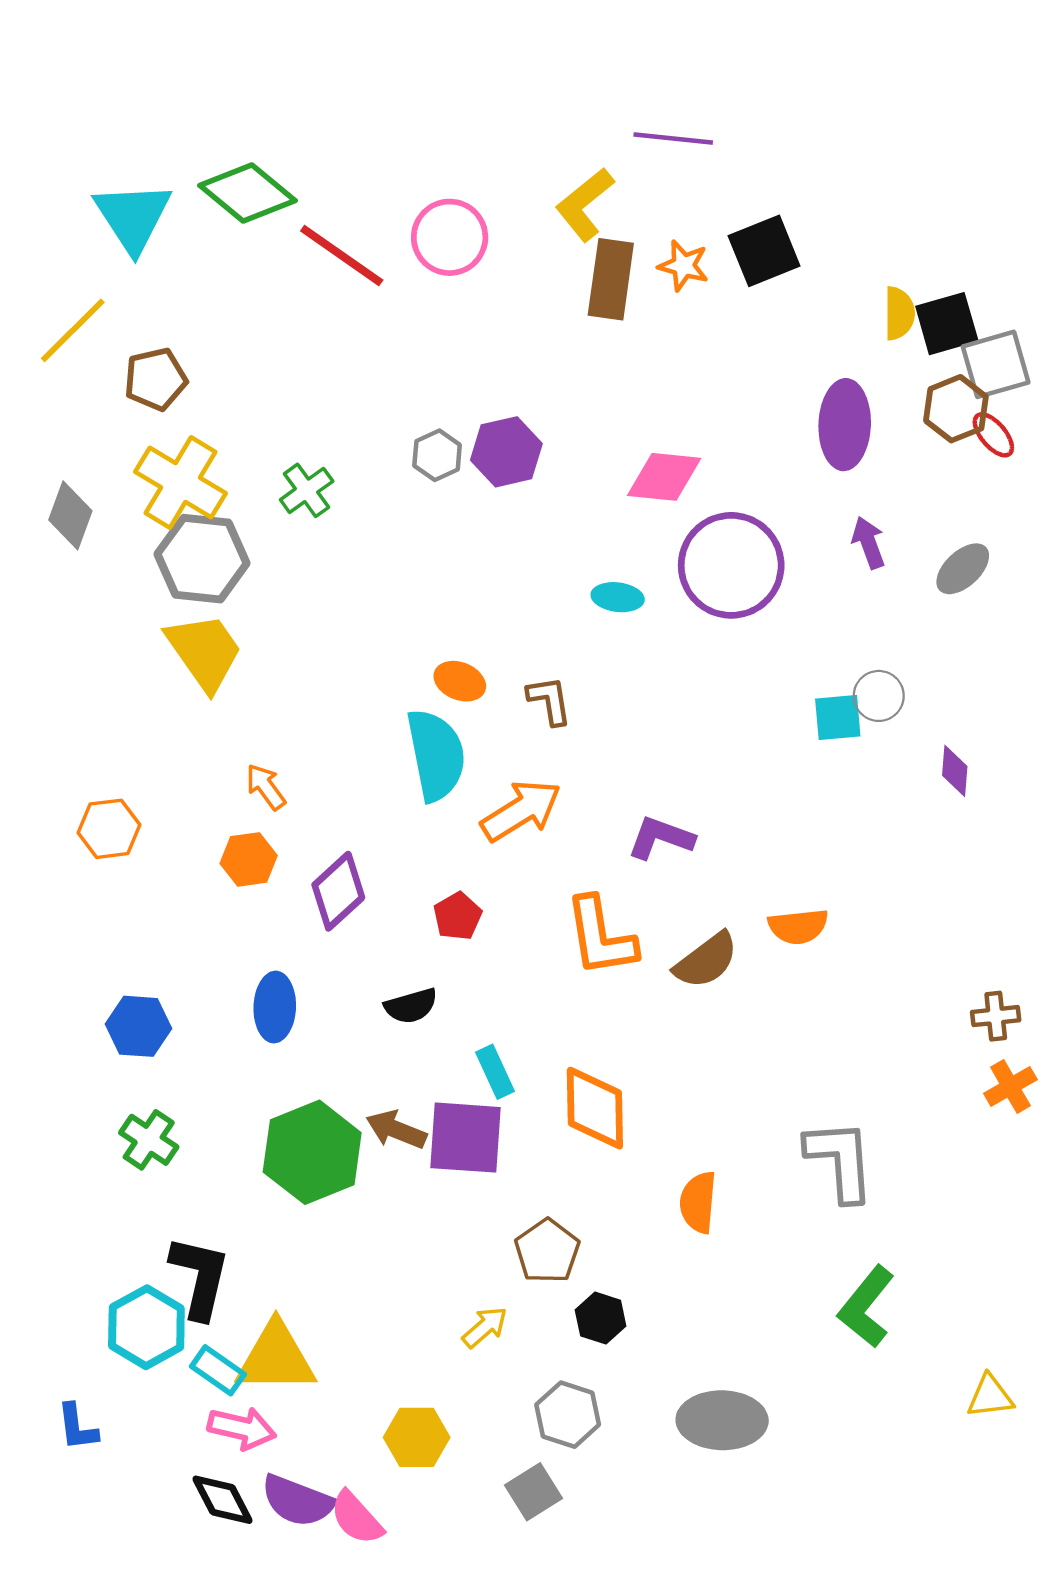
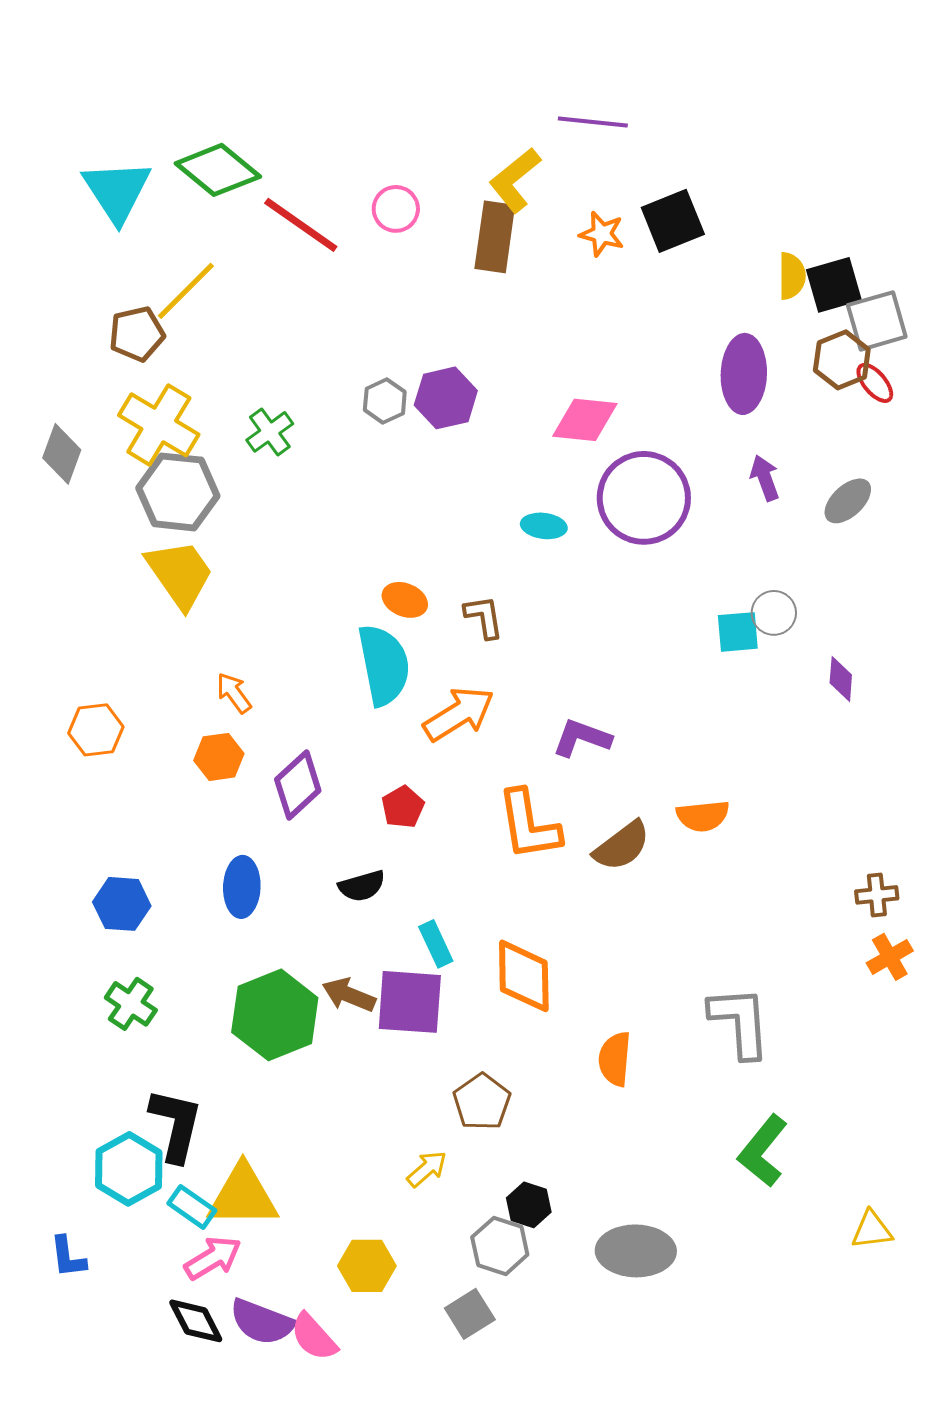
pink circle: (450, 237) -> (396, 209), size x0.7
brown rectangle: (611, 279) -> (495, 237), moved
yellow line: (73, 330) -> (186, 291), moved
black hexagon: (601, 1318) -> (529, 1205), moved
pink arrow: (242, 1428) -> (213, 1258), turned -44

